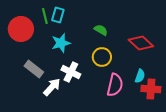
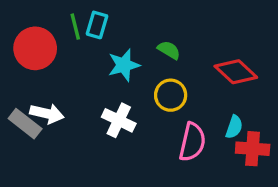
cyan star: (61, 43) -> (124, 65), moved
gray rectangle: (34, 69) -> (25, 124), moved
white arrow: (52, 87) -> (47, 114), moved, turned 60

